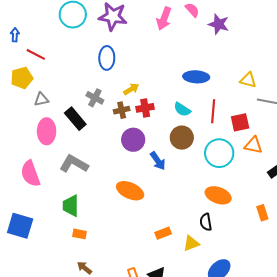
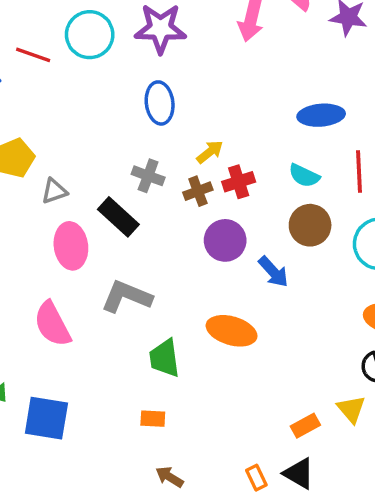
red line: (36, 54) -> (33, 55), moved
green trapezoid: (71, 206) -> (164, 358), moved
orange rectangle: (163, 233) -> (305, 426), moved
yellow triangle: (191, 243) -> (351, 409), turned -42

